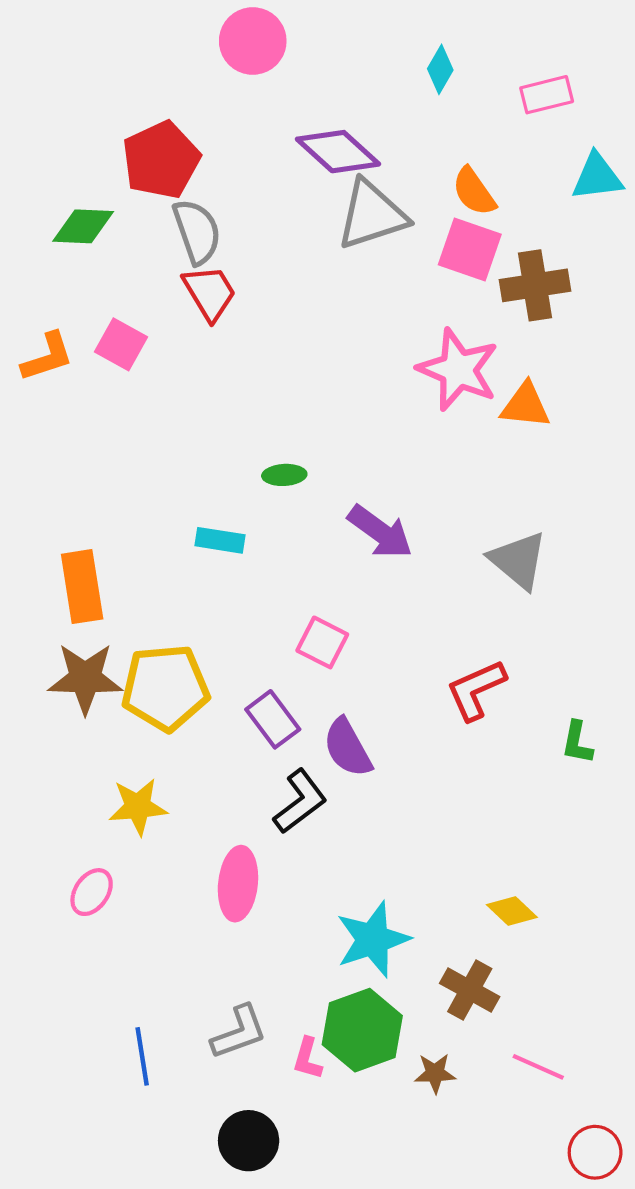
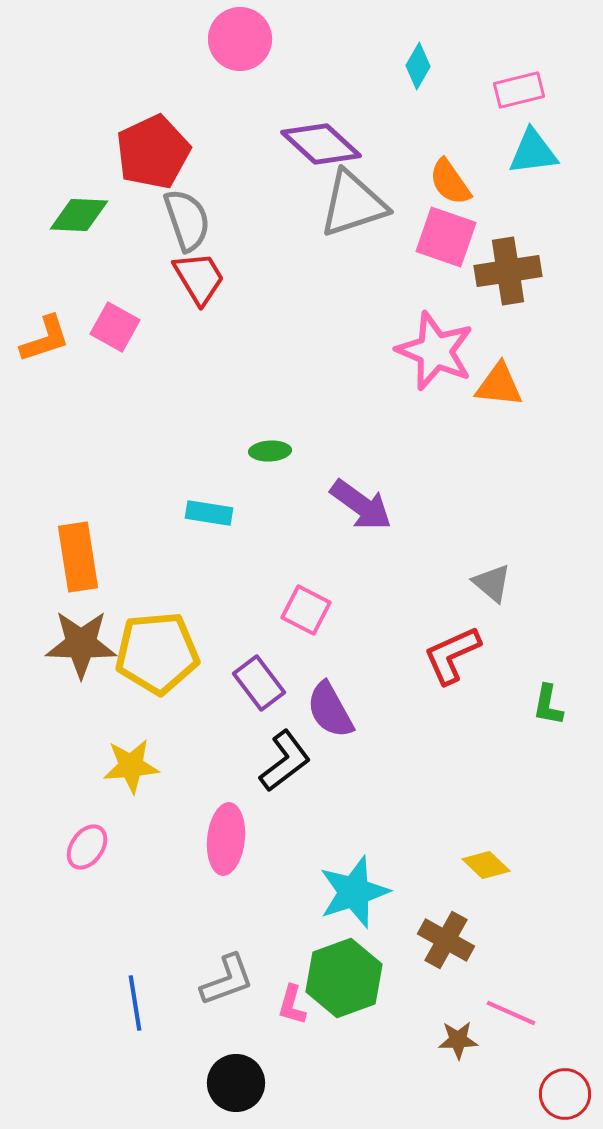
cyan triangle: (597, 177) -> (533, 152), moved
gray triangle: (518, 560) -> (492, 583), moved, size x0.7
brown star: (435, 1073) -> (458, 1040), moved

